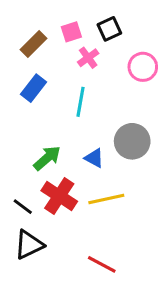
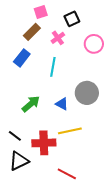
pink square: (71, 32) -> (41, 12), moved
brown rectangle: (33, 44) -> (32, 32), moved
red cross: (59, 196) -> (44, 143), moved, turned -35

